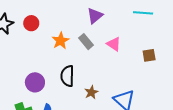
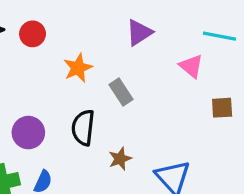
gray rectangle: (86, 42) -> (121, 92), moved
pink triangle: (114, 44) -> (191, 66), moved

